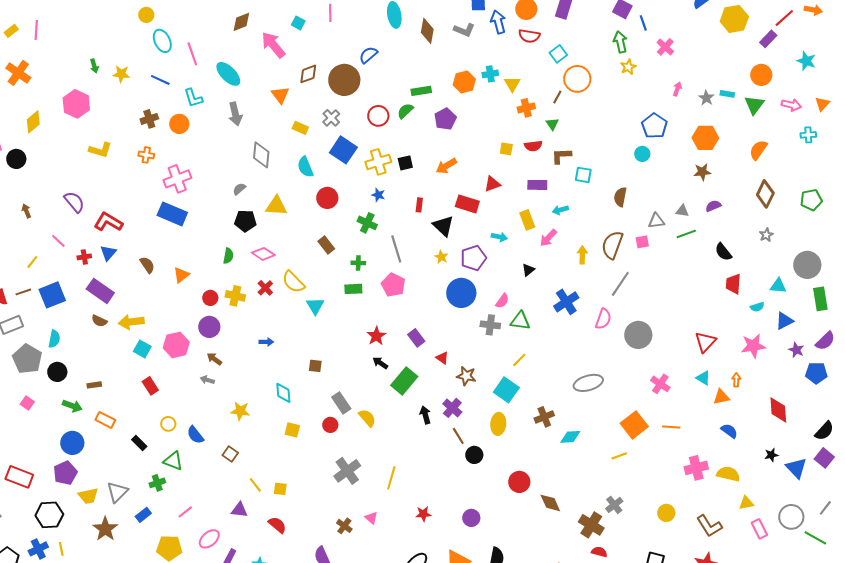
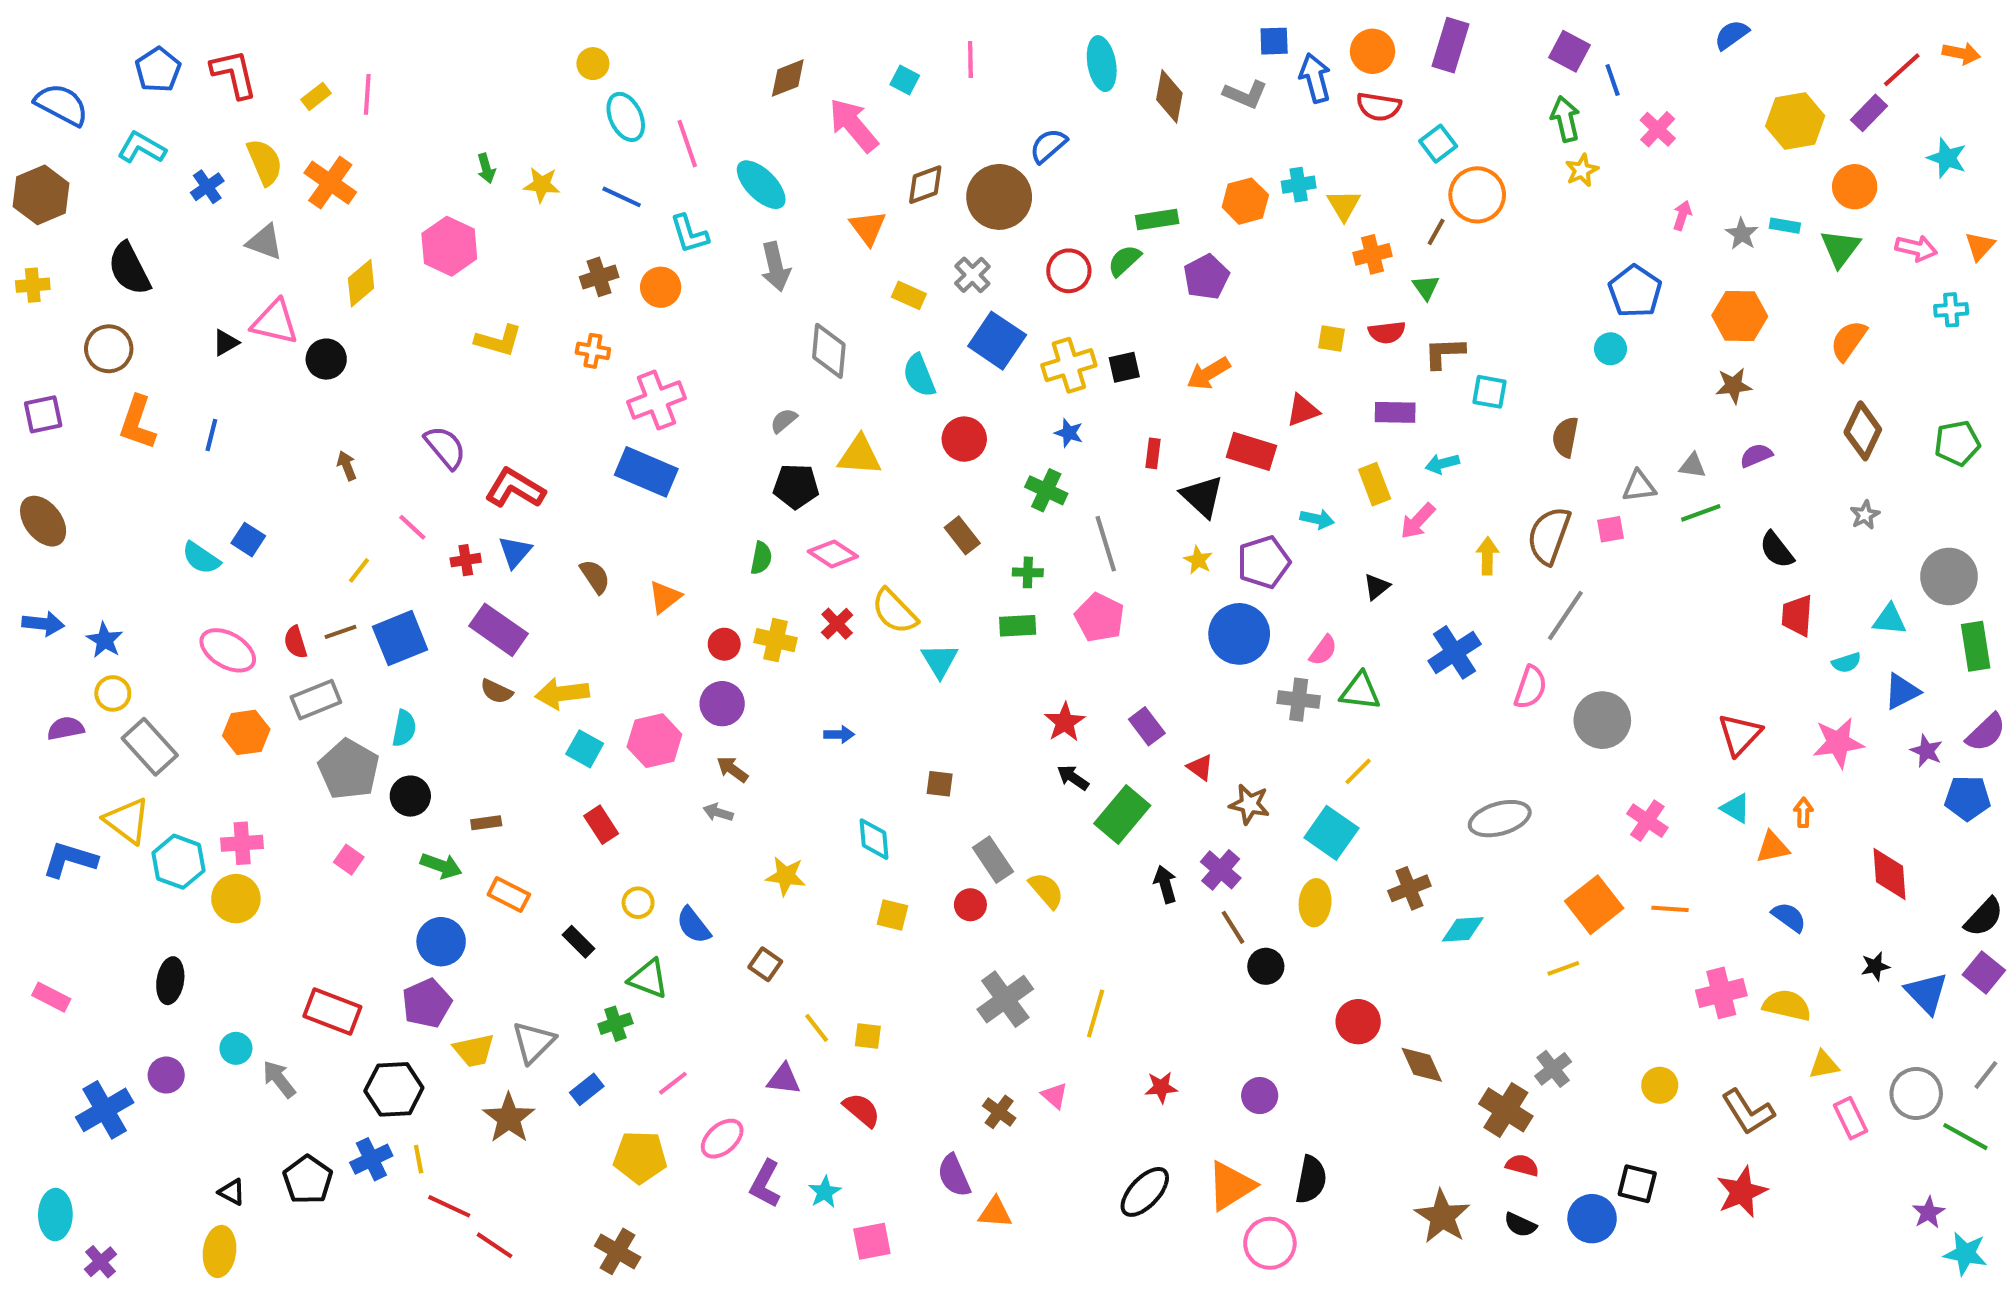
yellow hexagon: (734, 19) -> (1795, 121), moved

